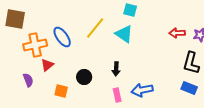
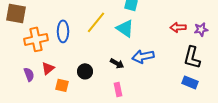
blue ellipse: (62, 37) -> (63, 31), turned 35
red triangle: (47, 65) -> (48, 68), moved
black arrow: (116, 69) -> (117, 63), turned -64
blue arrow: (142, 90) -> (143, 56), moved

